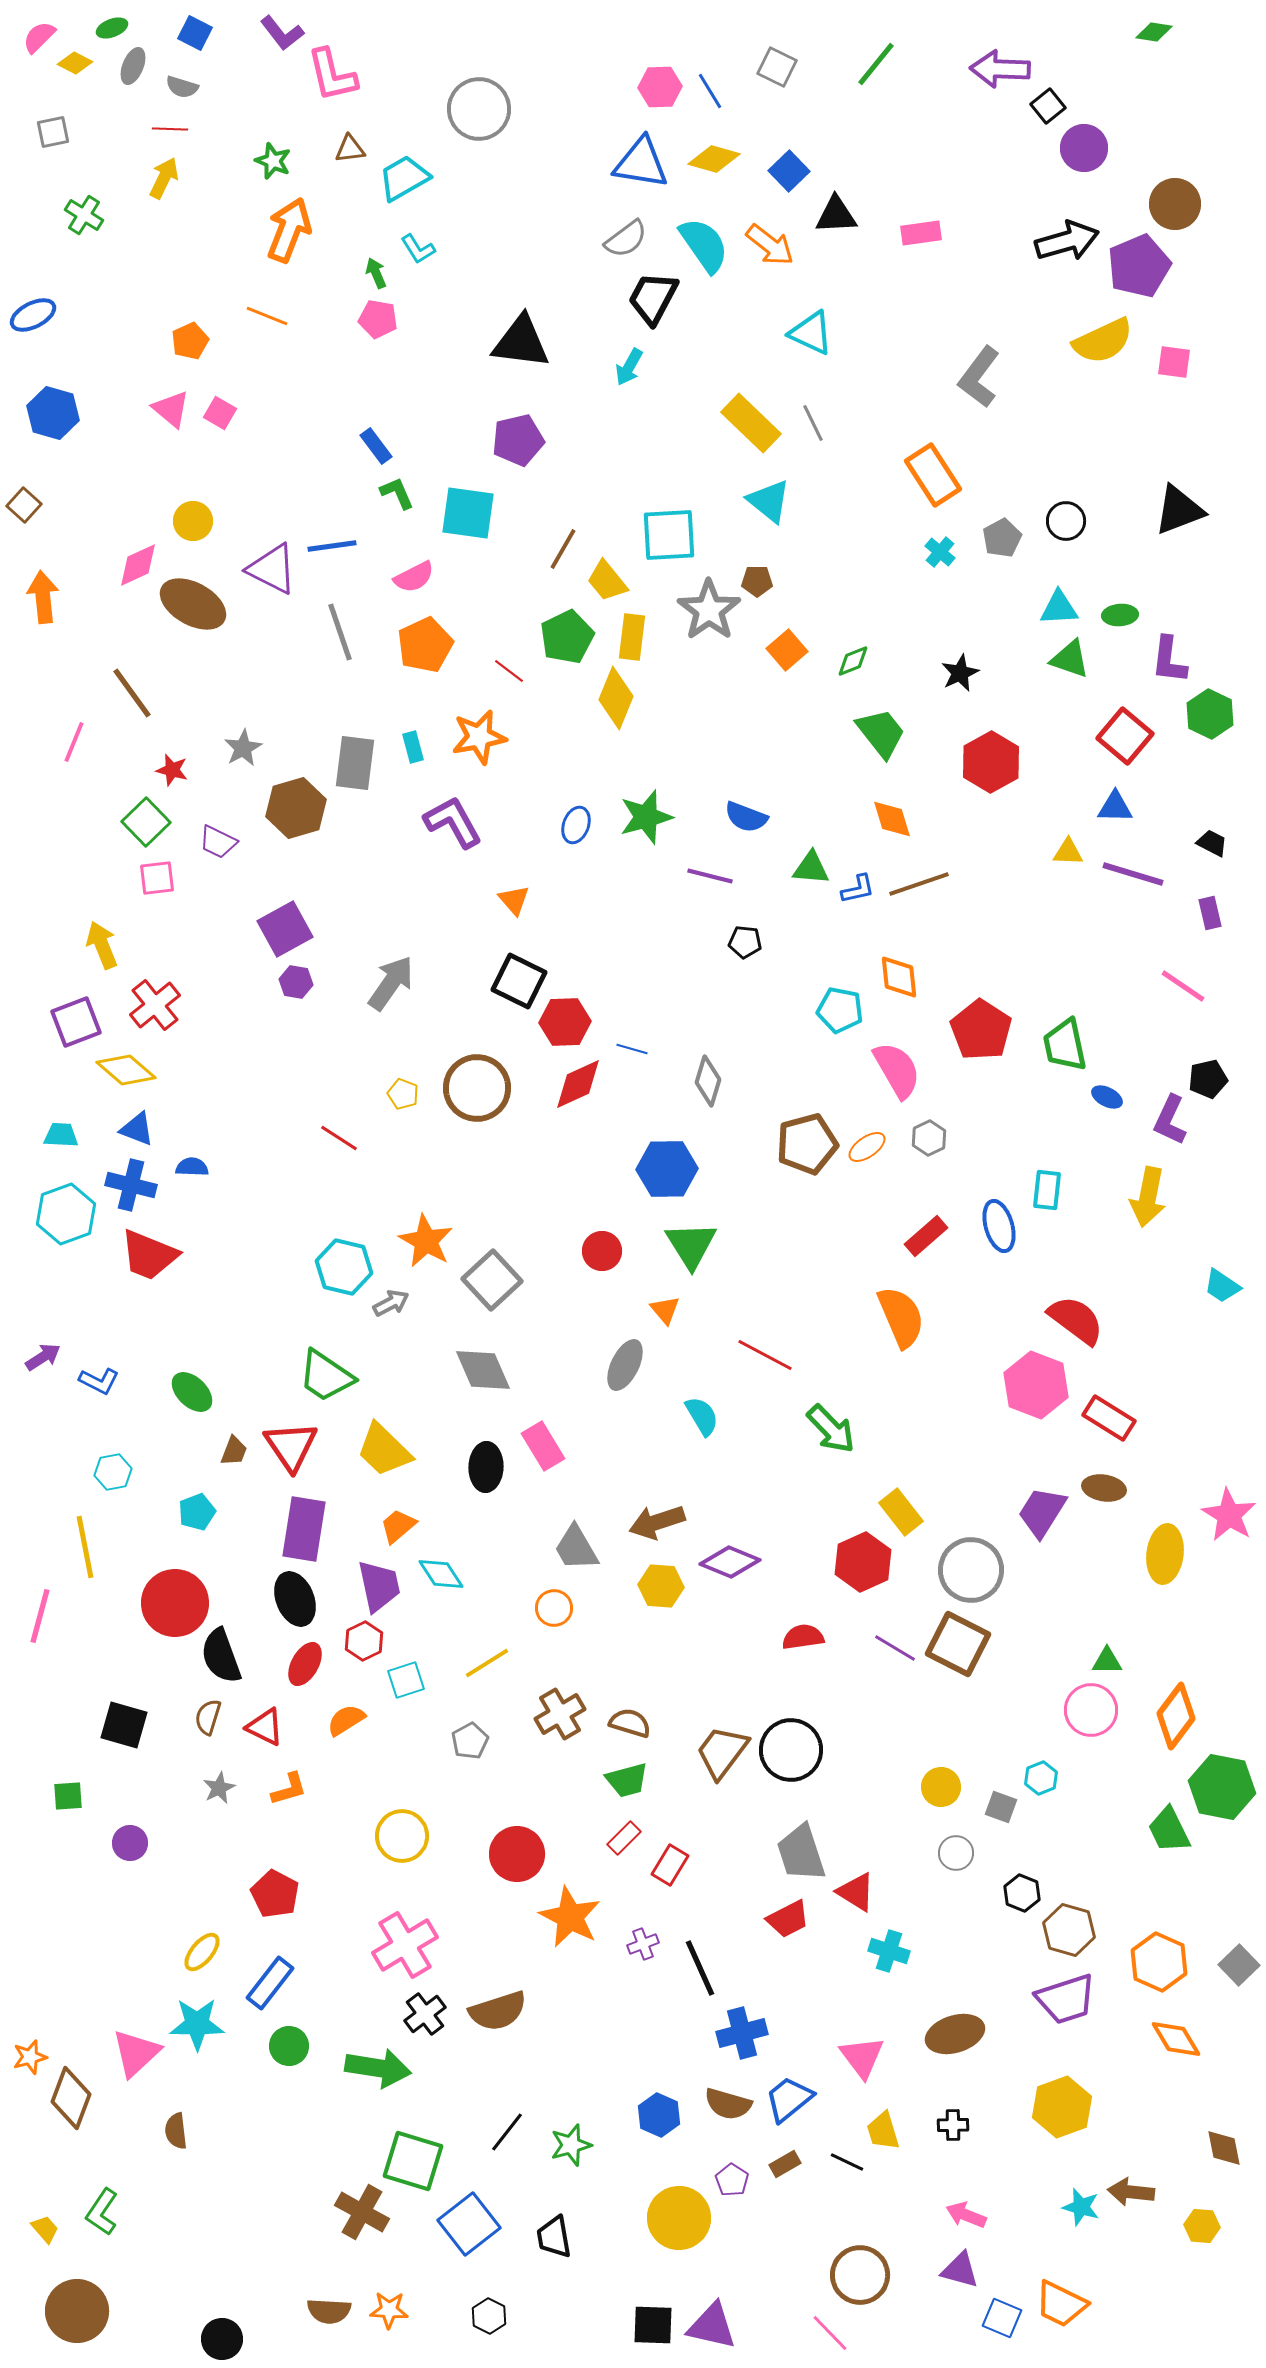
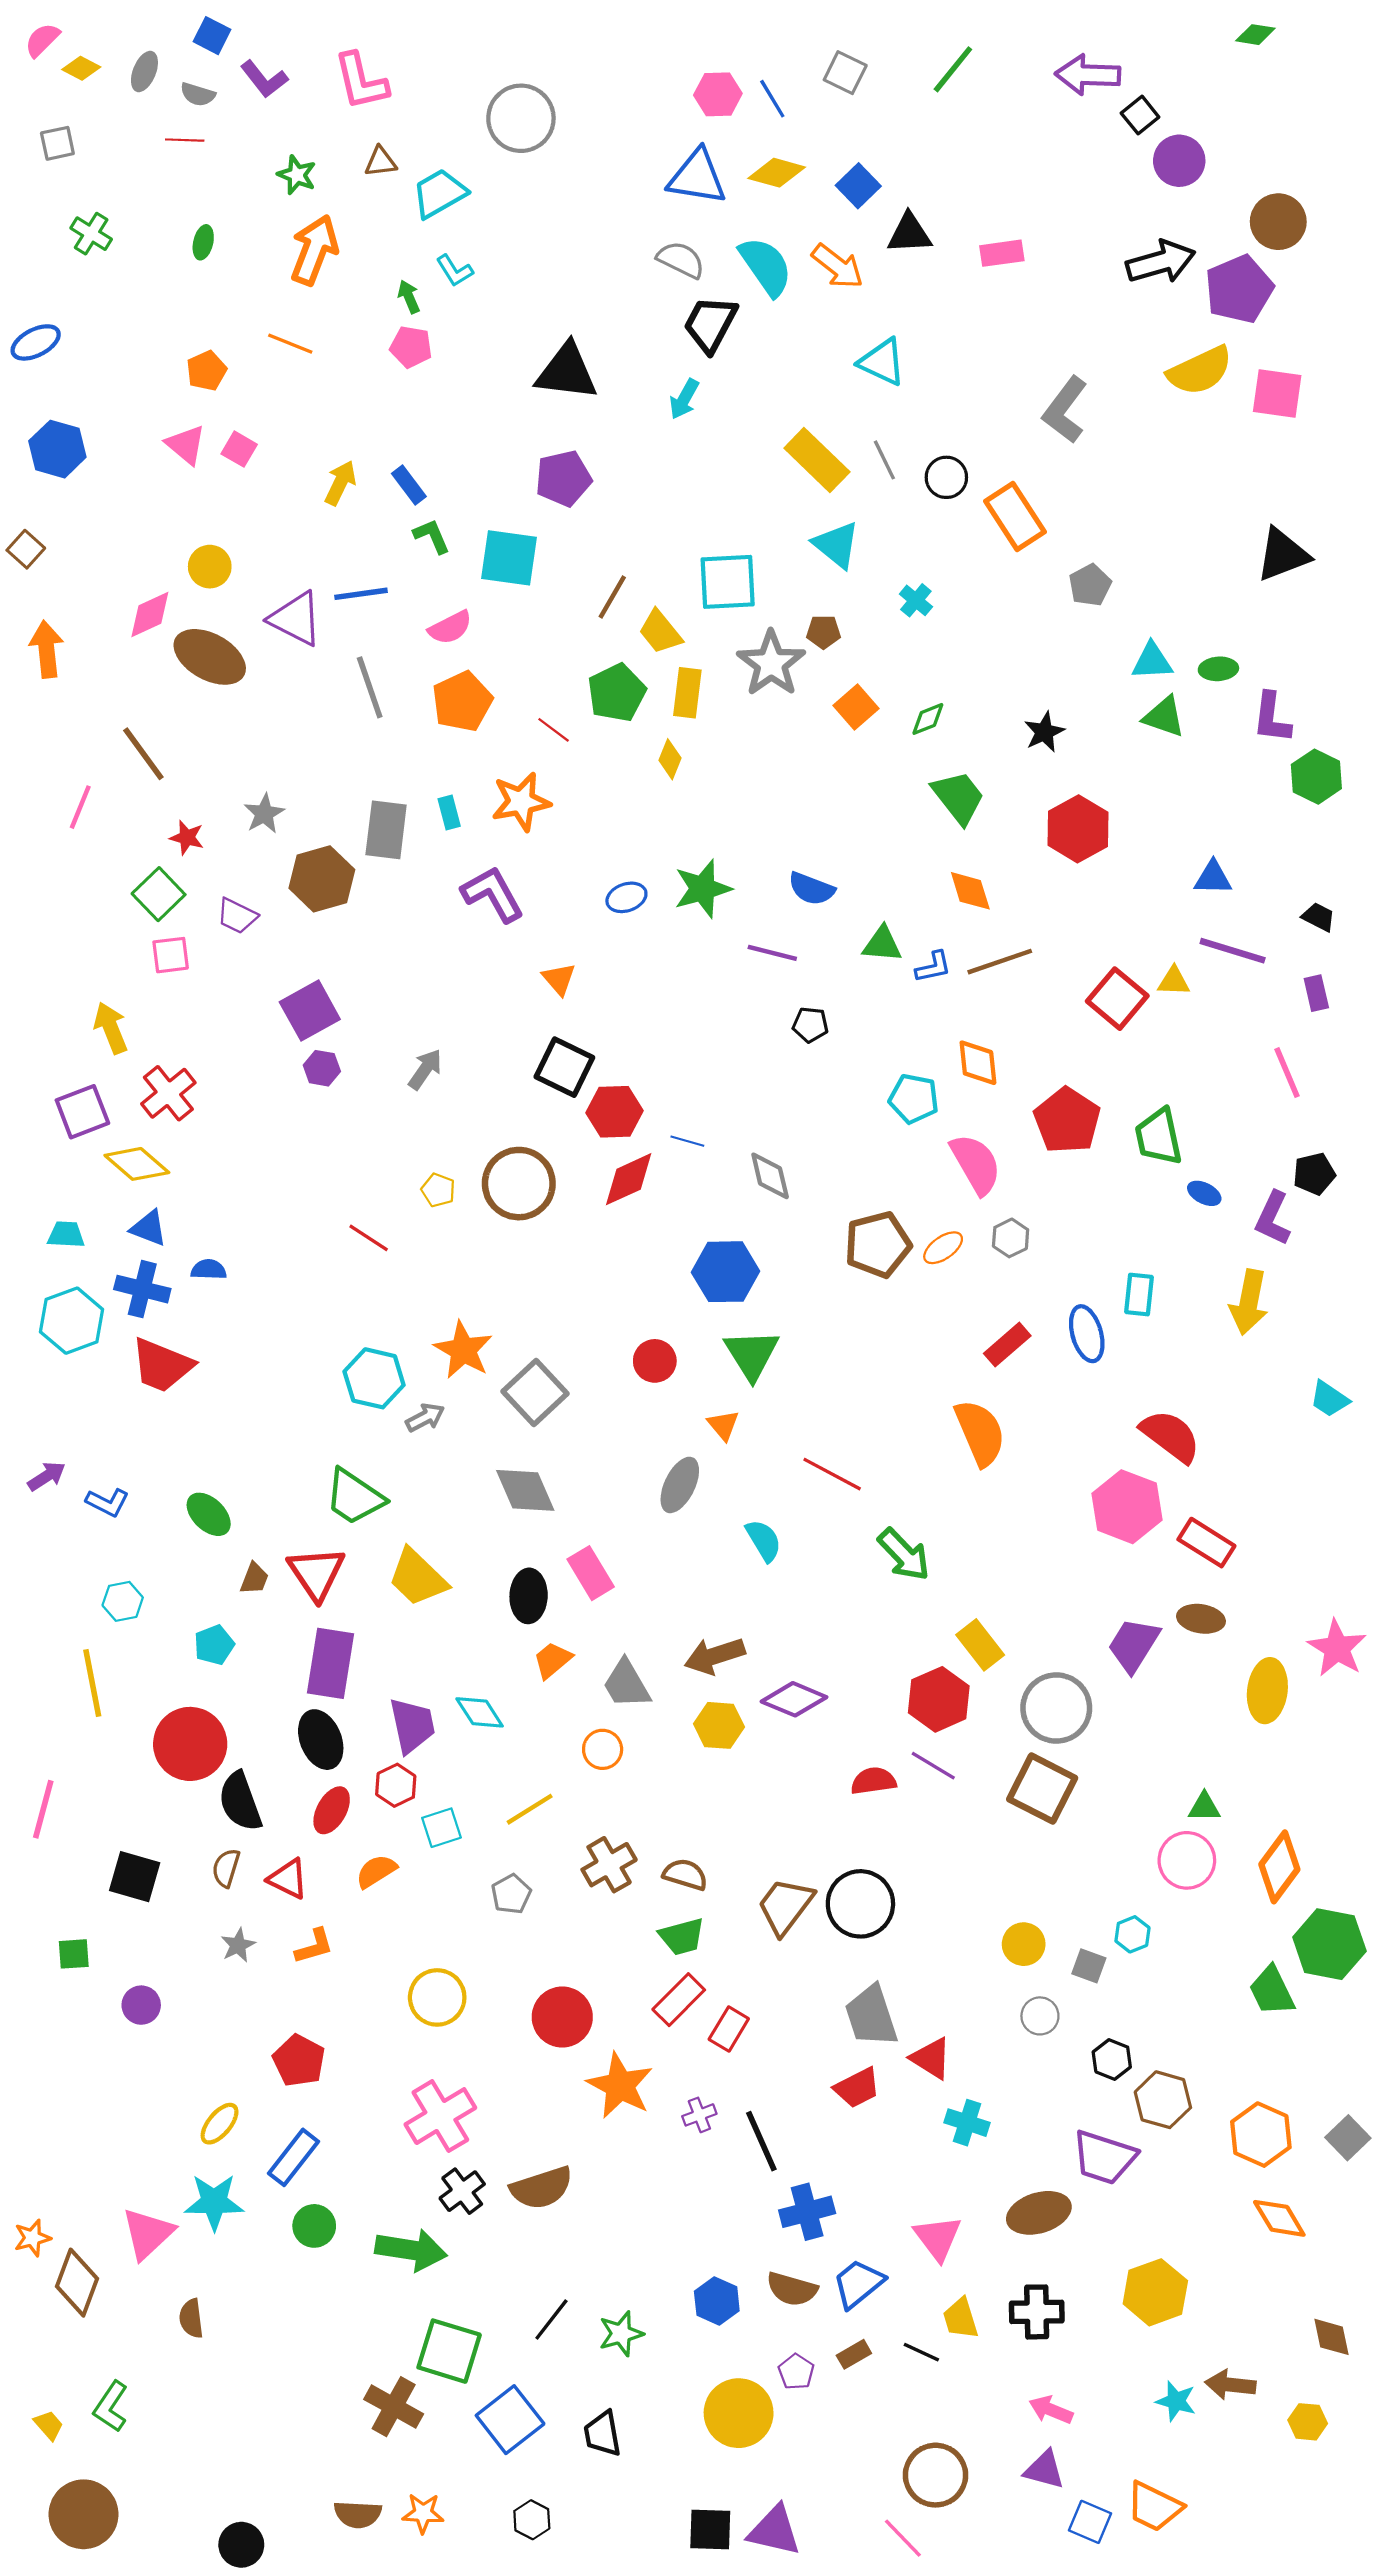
green ellipse: (112, 28) -> (203, 242), moved, turned -56
purple L-shape: (282, 33) -> (264, 79), moved
yellow arrow: (164, 178) -> (340, 483), moved
gray semicircle: (626, 239) -> (681, 260), turned -117
pink square: (1174, 362) -> (1277, 394), size x1.4
black circle: (1066, 521) -> (946, 477), moved
cyan cross: (940, 552) -> (916, 600), moved
yellow diamond: (616, 698) -> (670, 759), size x0.6
red square: (1125, 736) -> (1117, 999), moved
blue ellipse: (576, 825) -> (626, 897), turned 51
yellow triangle: (1068, 852) -> (1174, 981), moved
gray arrow: (391, 983) -> (425, 1069), size x0.7
pink line: (1183, 986) -> (1287, 1073), turned 33
gray diamond: (708, 1081) -> (770, 1176), turned -30
orange trapezoid: (398, 1526) -> (552, 1660), moved
pink line: (40, 1616) -> (43, 1809), moved
purple line: (895, 1648) -> (933, 1766), moved
red rectangle: (624, 1838) -> (679, 2000), size x1.4
purple trapezoid: (1066, 1999) -> (1104, 2157), moved, turned 36
black cross: (953, 2125) -> (1037, 2312), size x1.6

